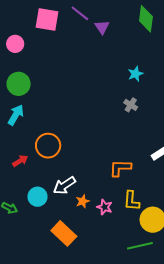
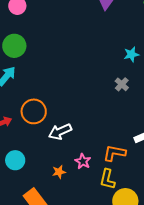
orange L-shape: (120, 168) -> (114, 153), moved
white arrow: (64, 185) -> (60, 132), moved
pink star: (105, 207) -> (83, 161), moved

